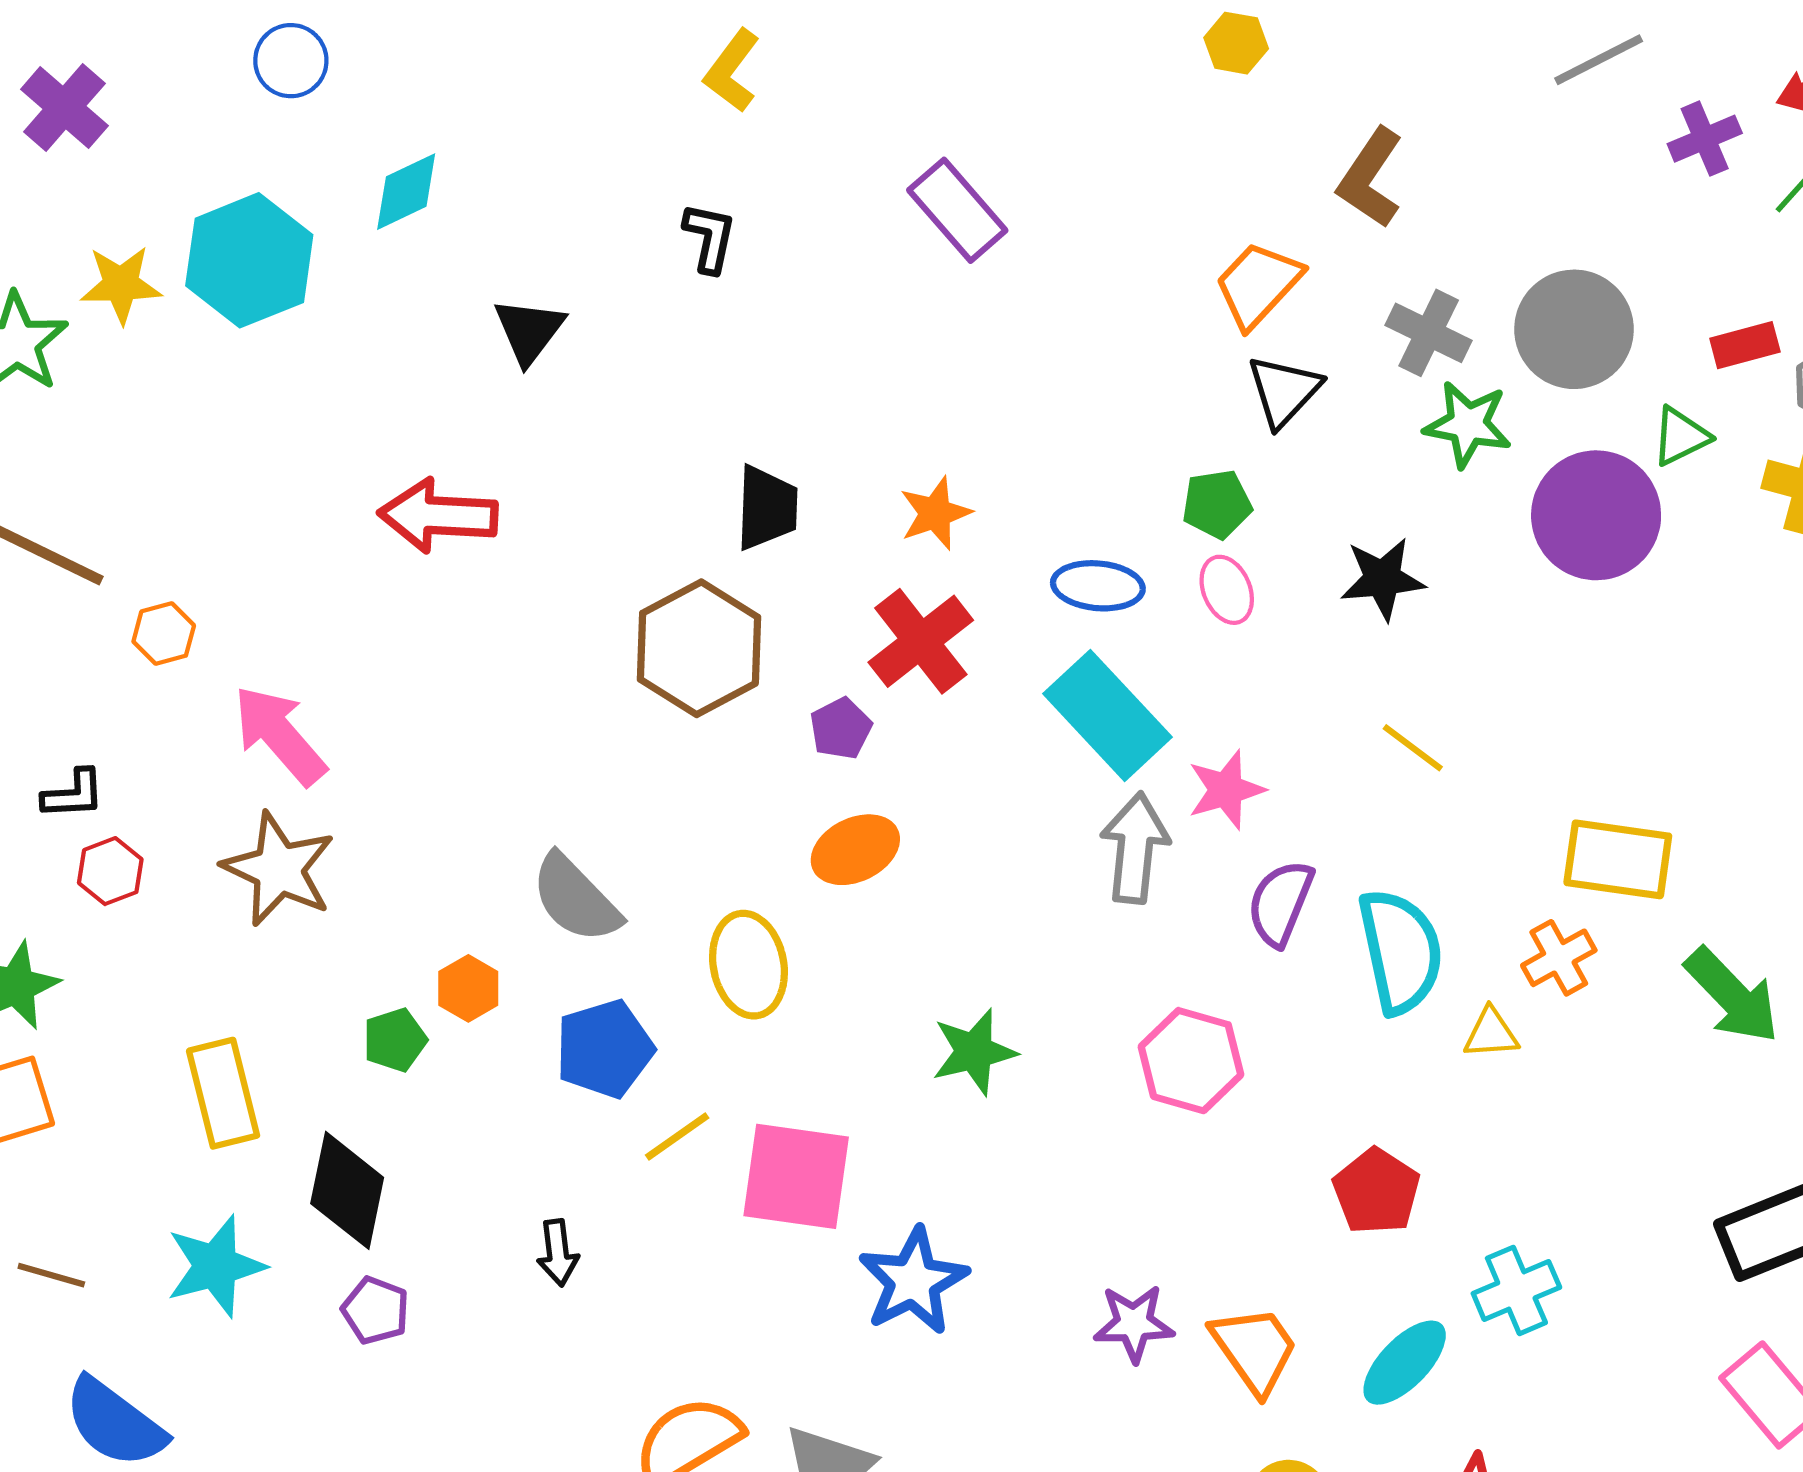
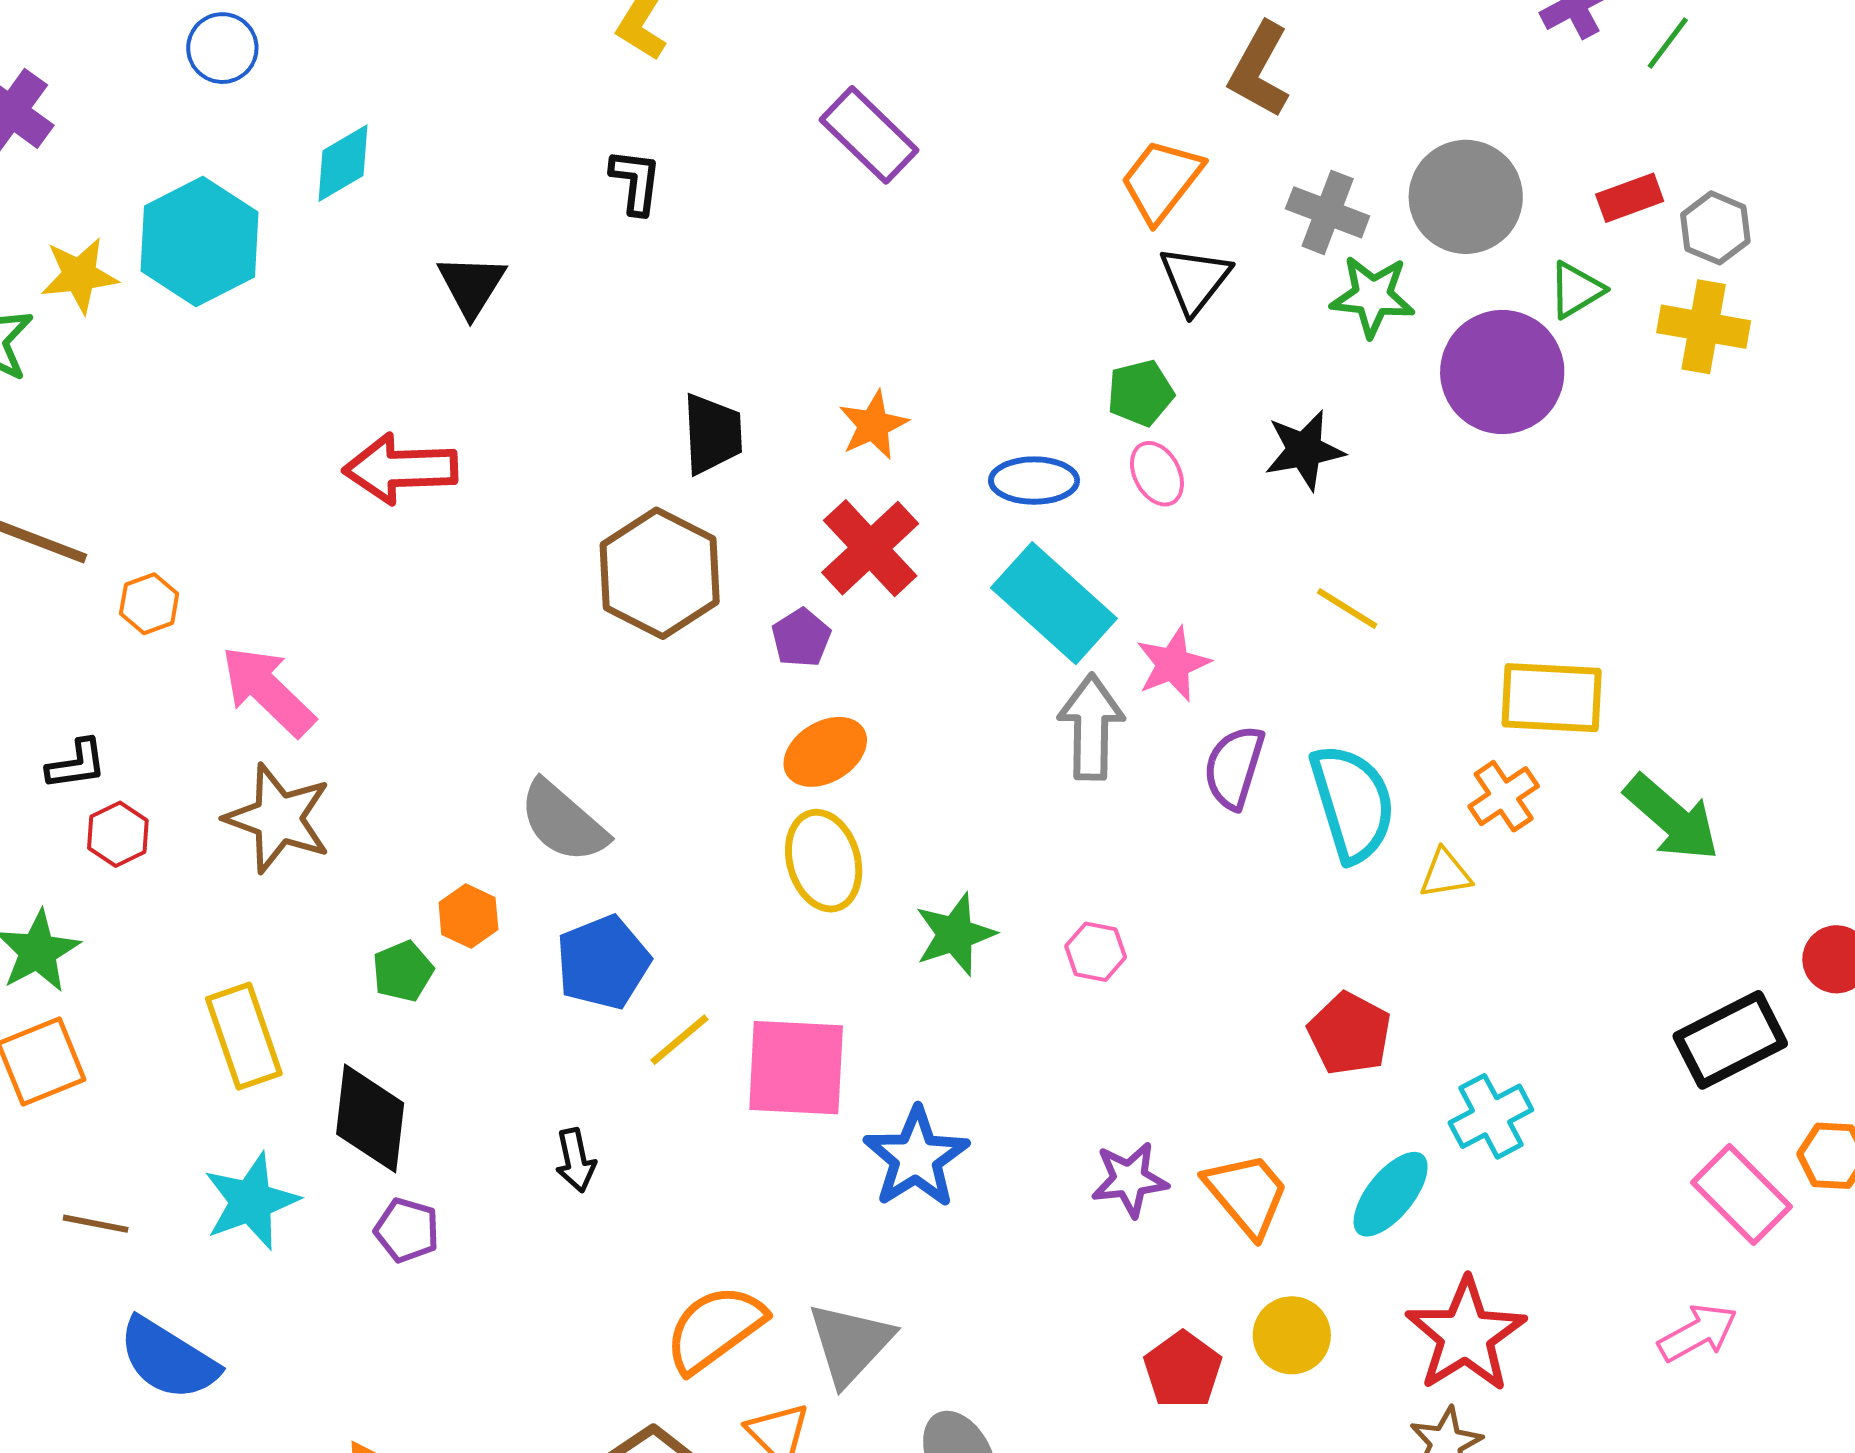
yellow ellipse: (748, 965) -> (824, 861), moved
pink hexagon: (1191, 1061) -> (1096, 952), moved, size x0.6

